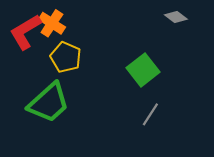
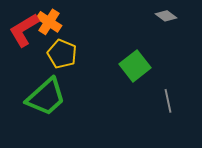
gray line: (150, 114) -> (168, 101), moved, turned -45

